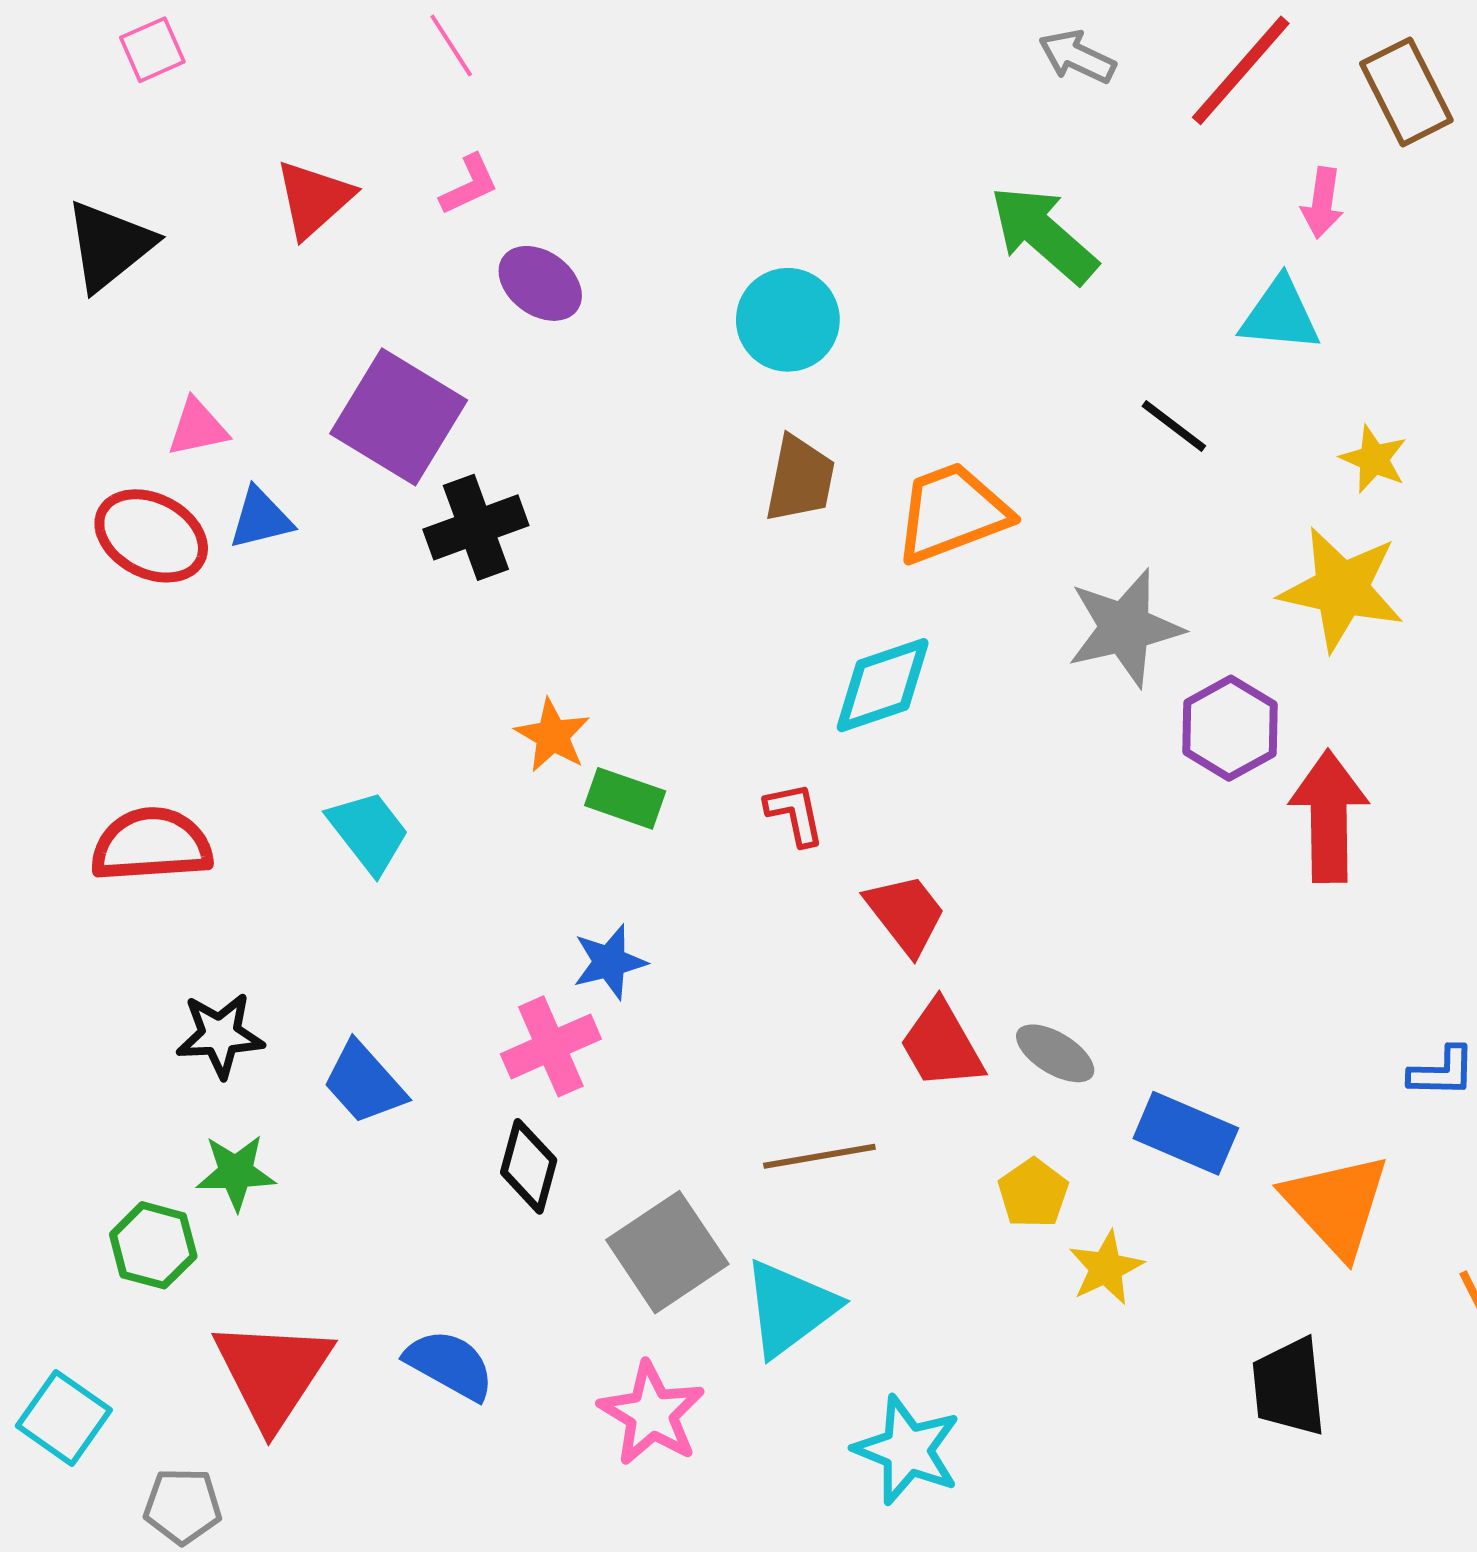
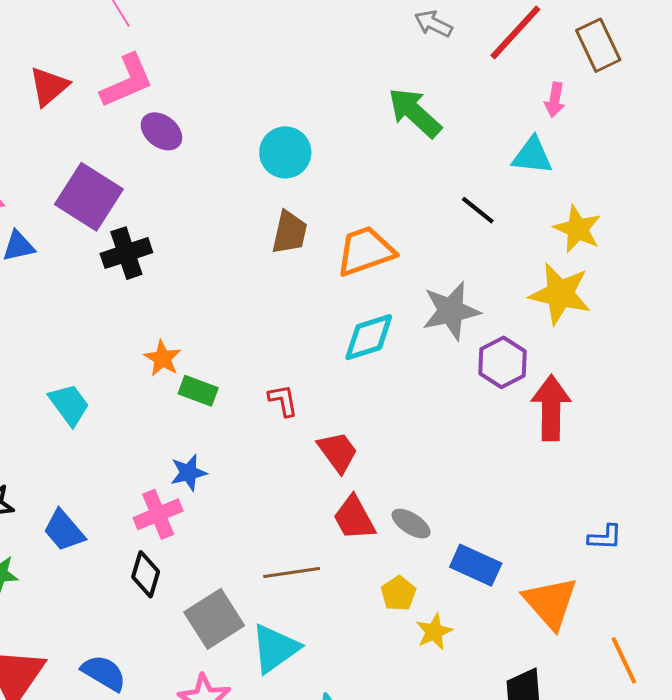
pink L-shape: (469, 185) -> (127, 81), size x1.8
yellow star: (1374, 459) -> (578, 229), size x1.4
cyan diamond: (883, 685) -> (369, 337), moved

